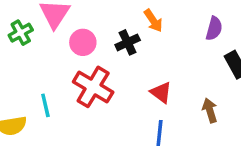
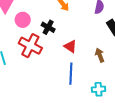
black cross: (128, 42) -> (48, 27), moved, turned -32

